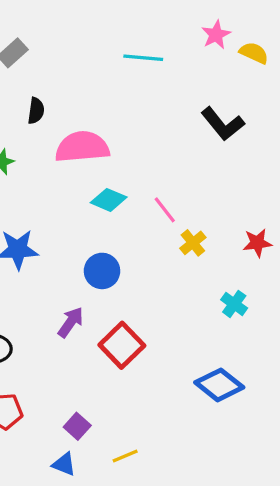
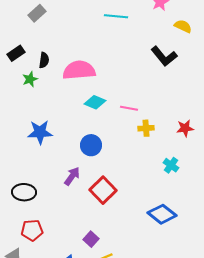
yellow semicircle: (254, 53) -> (183, 26), moved
black semicircle: (36, 111) -> (44, 60), moved
pink line: (165, 210) -> (129, 108), turned -42
yellow cross: (193, 243) -> (146, 128), turned 35
purple square: (77, 426) -> (91, 239), moved

